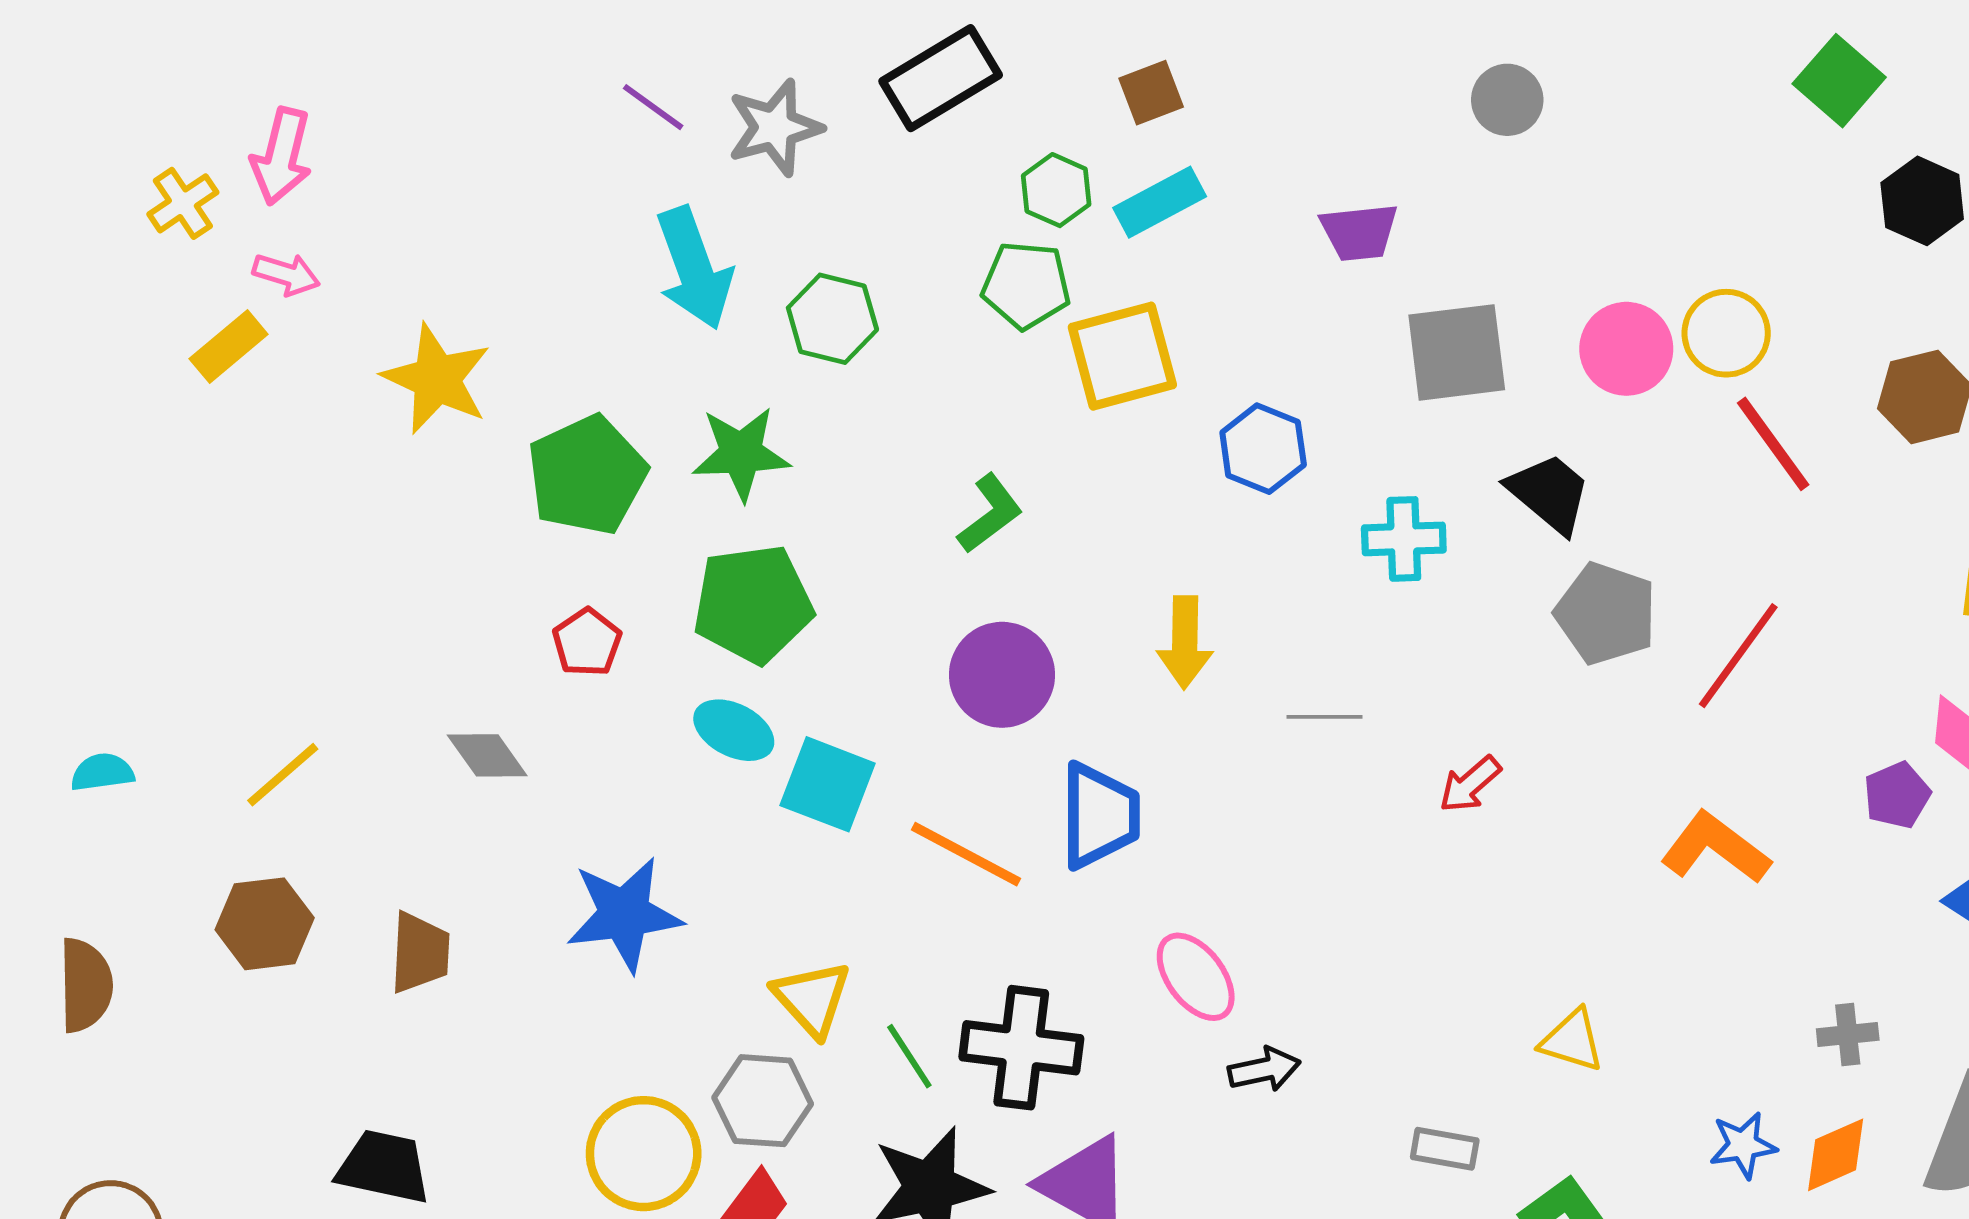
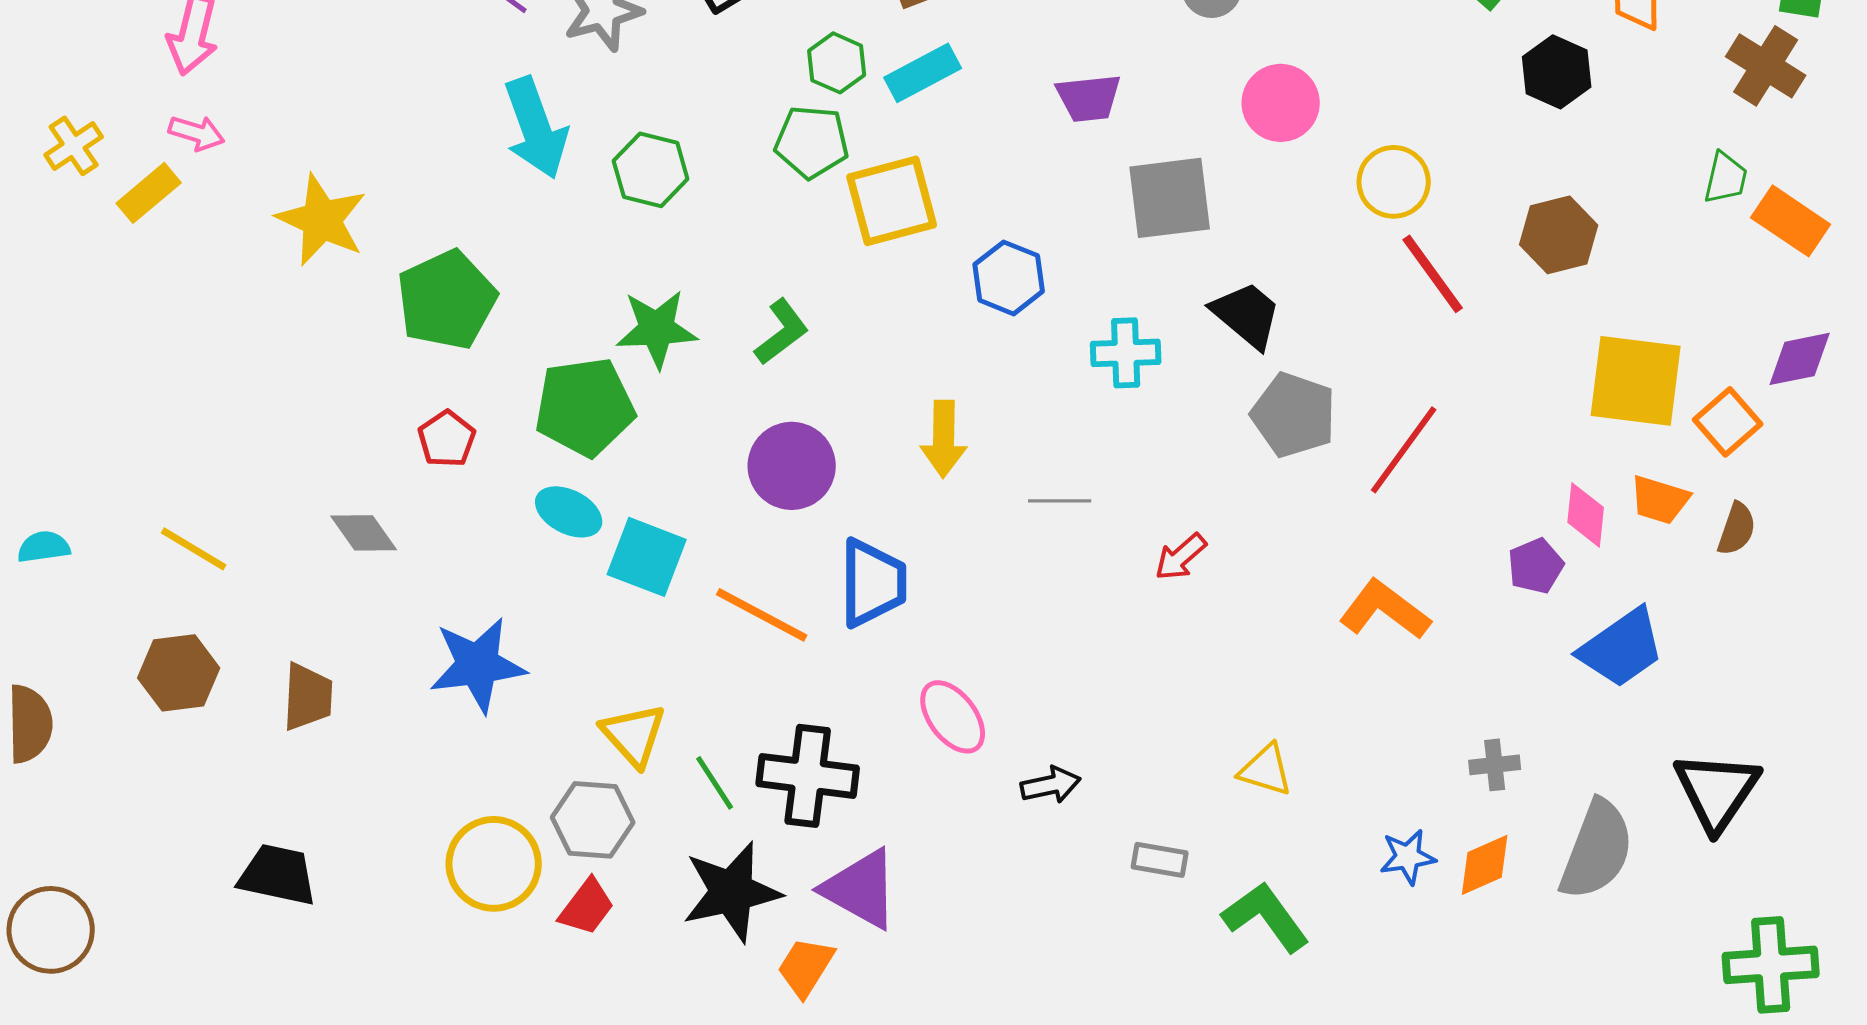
yellow cross: (183, 203) -> (74, 146), moved
pink circle: (1626, 349) -> (1281, 103), moved
green star: (741, 453) -> (657, 329), moved
yellow line: (283, 775) -> (194, 549), turned 72
black arrow: (1264, 1069) -> (1051, 785), moved

